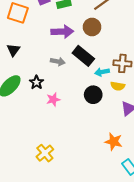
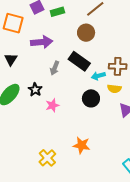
purple arrow: (62, 32) -> (42, 42), moved
gray arrow: (58, 61) -> (55, 68), turned 104
orange star: (114, 142) -> (81, 145), moved

